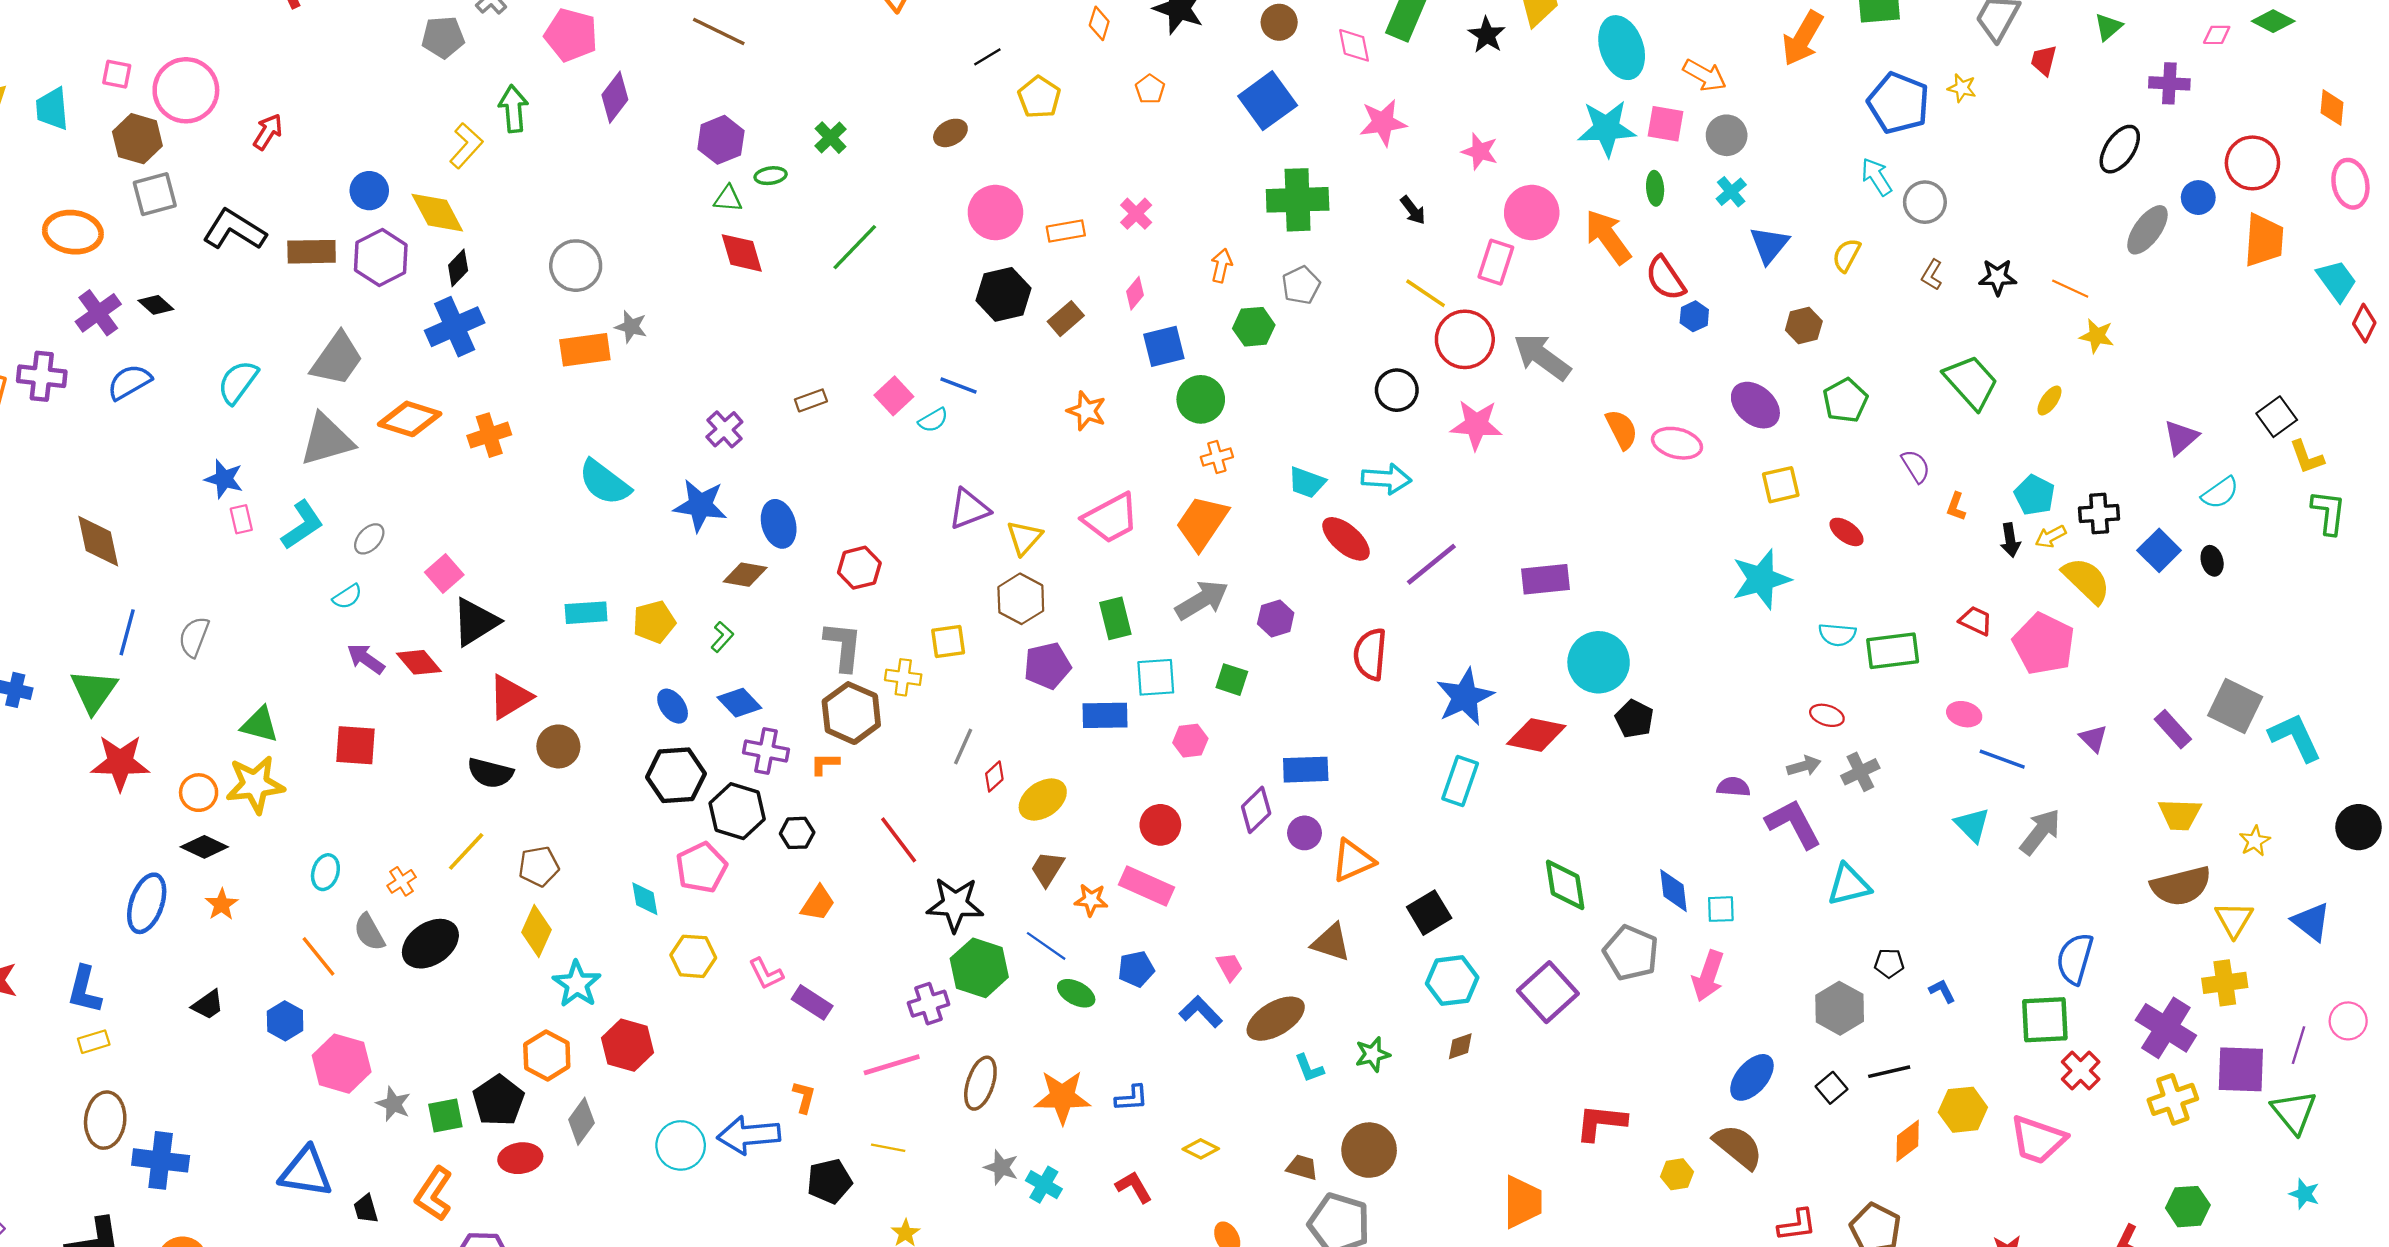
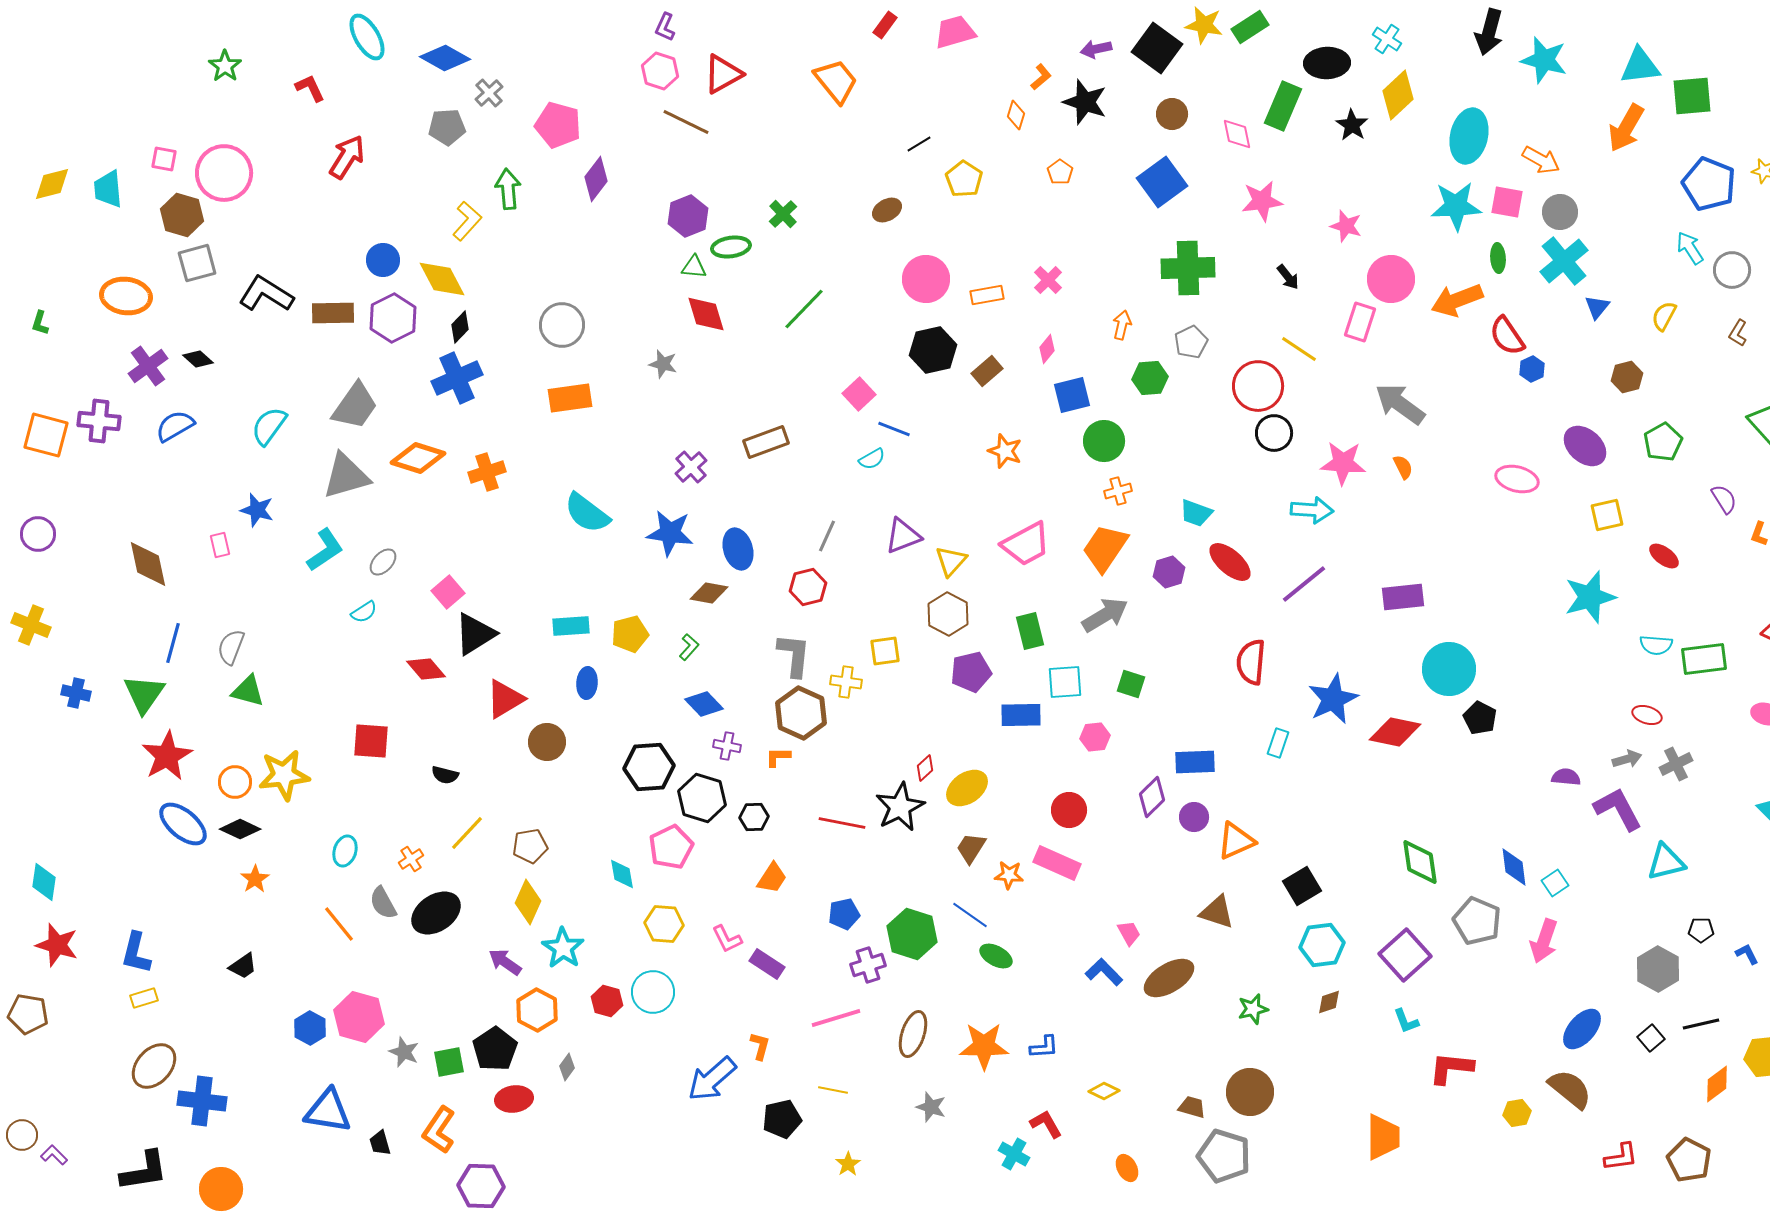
cyan ellipse: (1622, 48) -> (1469, 136), turned 32
red arrow: (268, 132) -> (347, 157), moved, size x1.4
green ellipse: (771, 176) -> (731, 247), size x1.4
cyan cross: (1731, 192) -> (1564, 261), size x1.8
orange arrow: (1608, 237) -> (1457, 300), turned -75
blue triangle: (1769, 245) -> (1597, 307), size x0.7
gray star: (631, 327) -> (663, 364), moved
red circle: (1465, 339) -> (1258, 386), moved
pink square: (894, 396) -> (859, 394), moved
brown rectangle: (811, 400) -> (766, 442), size x1.6
orange semicircle: (1622, 429) -> (1403, 467), moved, size x0.7
cyan arrow: (1386, 479) -> (1312, 510), moved
pink rectangle: (241, 519) -> (220, 545), moved
purple hexagon: (1276, 618) -> (1169, 572), moved
purple arrow: (366, 659) -> (505, 962), moved
blue ellipse: (673, 706) -> (587, 683), moved, turned 40
green triangle: (260, 725) -> (248, 691), moved
gray line: (963, 746) -> (827, 536), moved
purple cross: (766, 751) -> (727, 746), size x0.7
red star: (120, 763) -> (167, 756), turned -30
black semicircle: (490, 773) -> (445, 775), moved, size x0.7
cyan rectangle: (1460, 781) -> (1278, 743), moved, size x0.7
red line: (899, 840) -> (842, 823), turned -42
blue ellipse: (147, 903) -> (183, 824), moved, turned -69
black star: (955, 904) -> (900, 807), moved, turned -30
cyan square: (1721, 909) -> (1555, 883), turned -32
blue pentagon: (1136, 969) -> (844, 914), moved
blue hexagon: (285, 1021) -> (310, 1028), moved
red hexagon: (628, 1045) -> (607, 1001), size x0.7
cyan L-shape: (1309, 1068) -> (1406, 1021), moved
brown ellipse: (105, 1120) -> (154, 1066), turned 36
gray diamond: (581, 1121) -> (567, 1067), size x0.7
blue arrow: (749, 1135) -> (712, 1079), turned -36
cyan circle: (681, 1145) -> (653, 992), moved
cyan cross: (1044, 1185) -> (1014, 1154), moved

